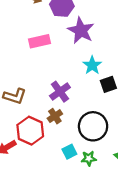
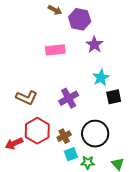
purple star: (81, 30) -> (94, 45), size x0.7
brown cross: (55, 116) -> (64, 136), moved

